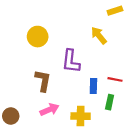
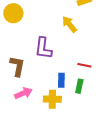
yellow circle: (38, 37) -> (13, 13), moved
blue rectangle: (93, 86) -> (61, 80), moved

